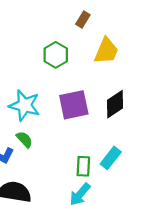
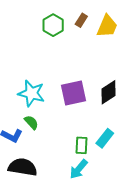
yellow trapezoid: (106, 51) -> (107, 26), moved
green hexagon: (56, 55) -> (53, 25), moved

